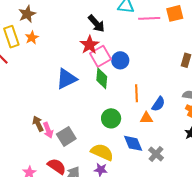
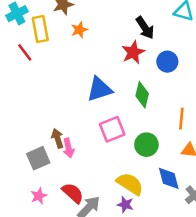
orange star: (32, 38) -> (79, 30), moved
pink square: (100, 56) -> (112, 129), moved
blue circle: (120, 60) -> (167, 62), moved
gray square: (66, 136) -> (38, 158), moved

